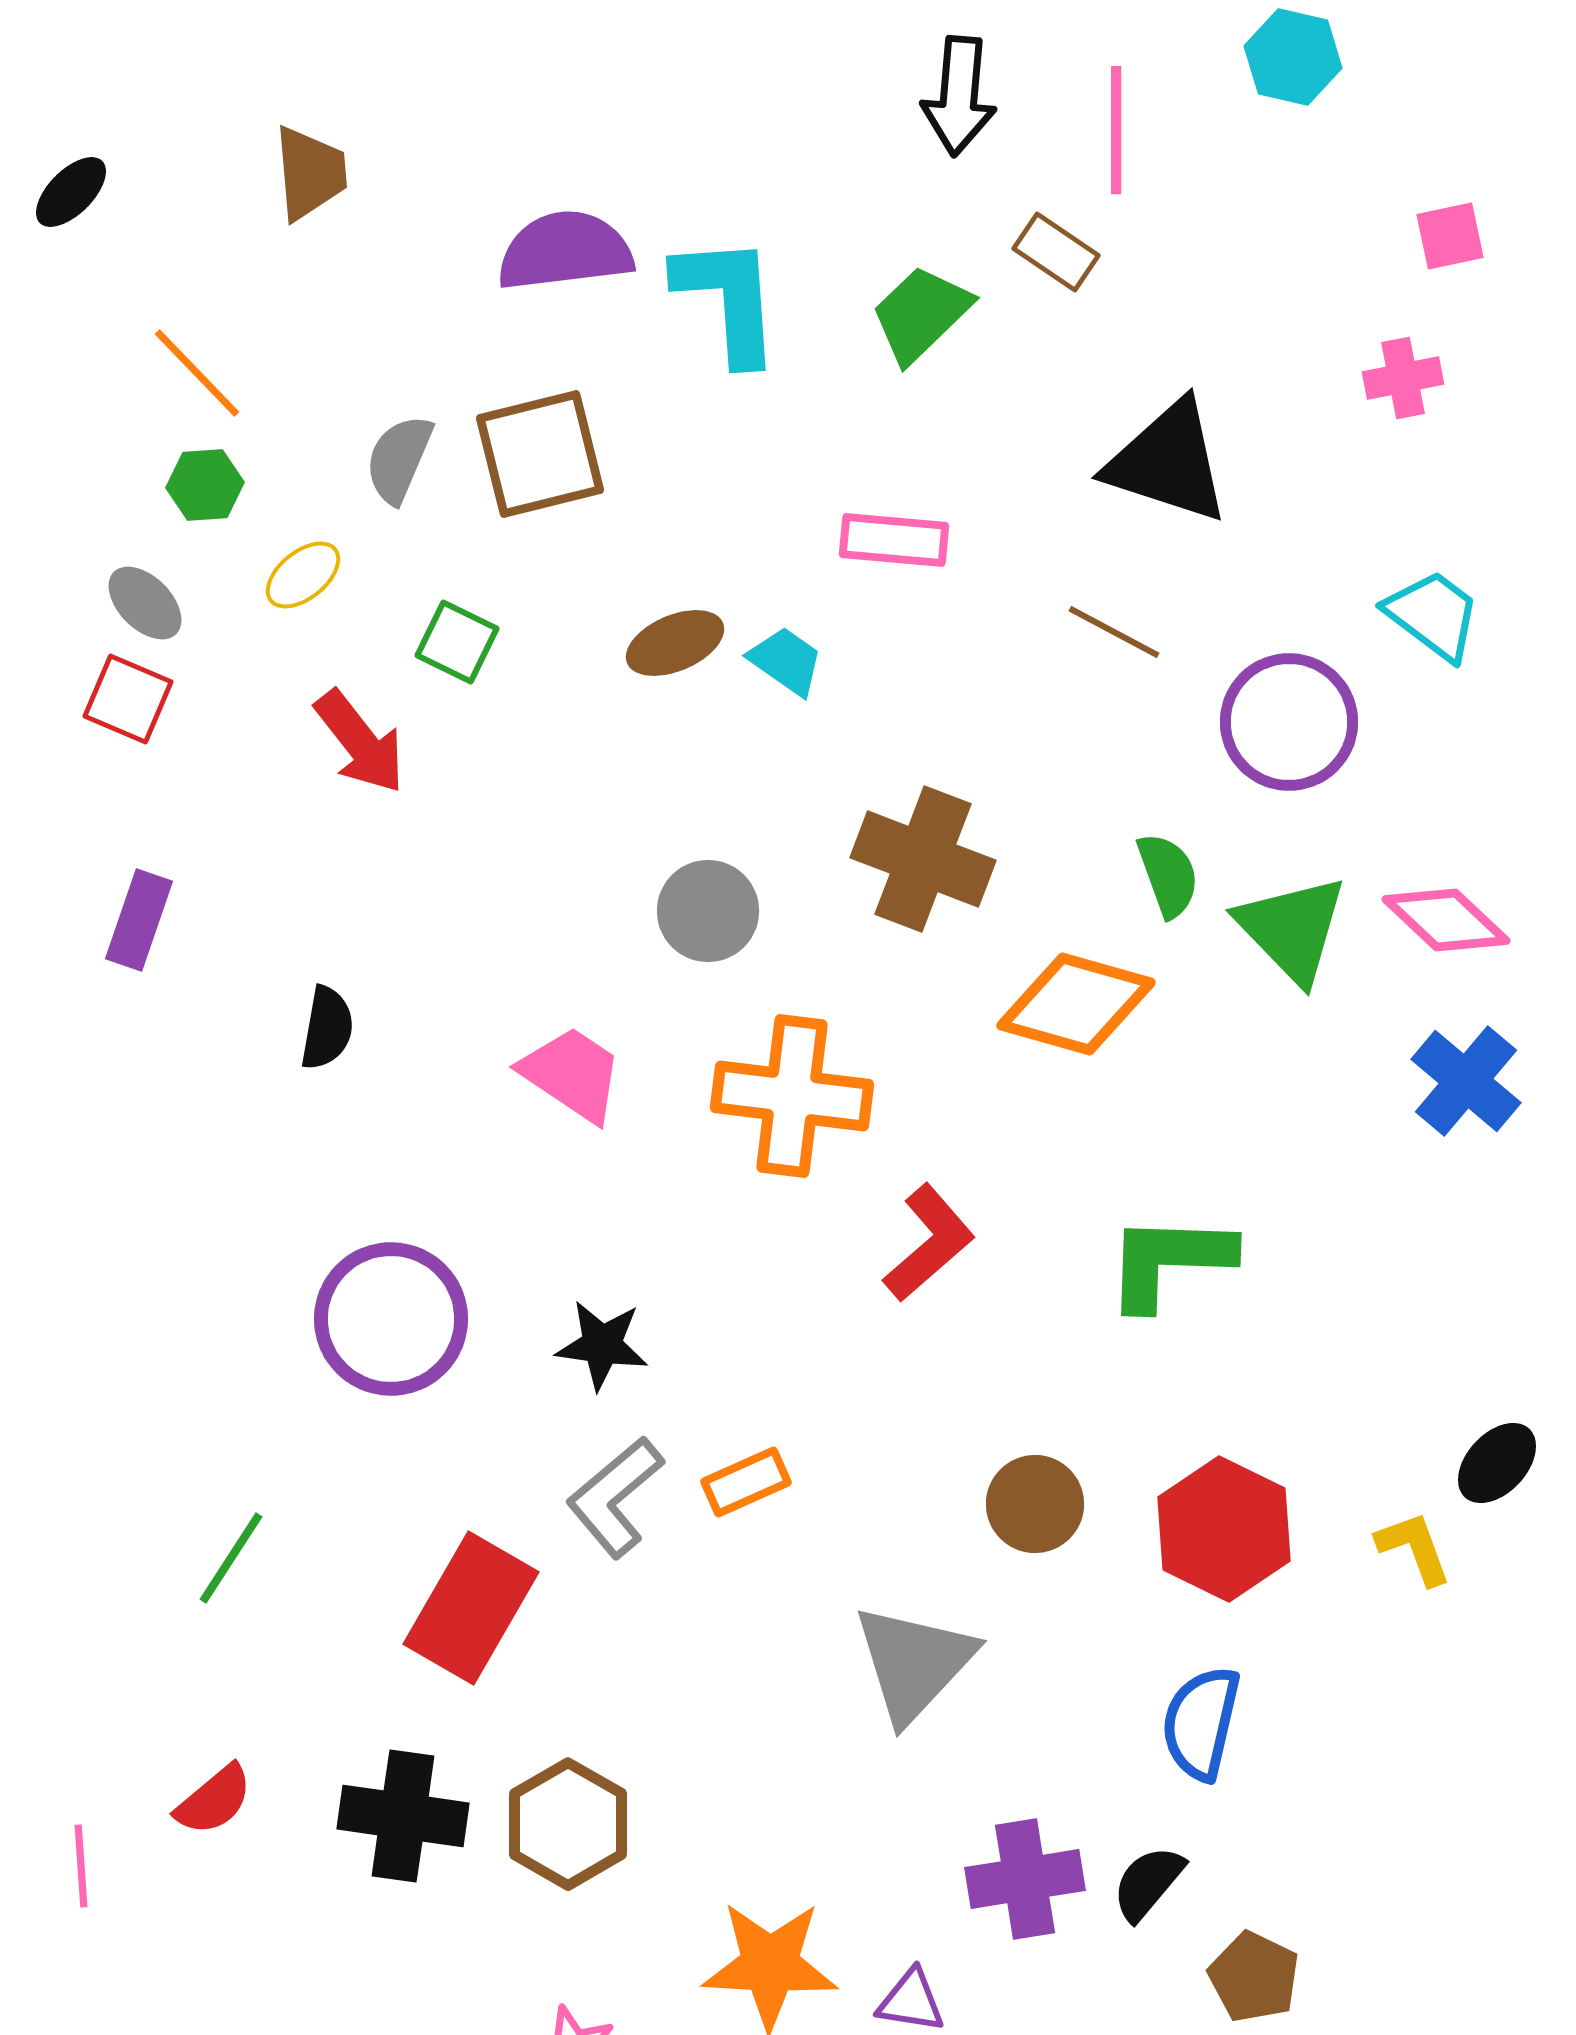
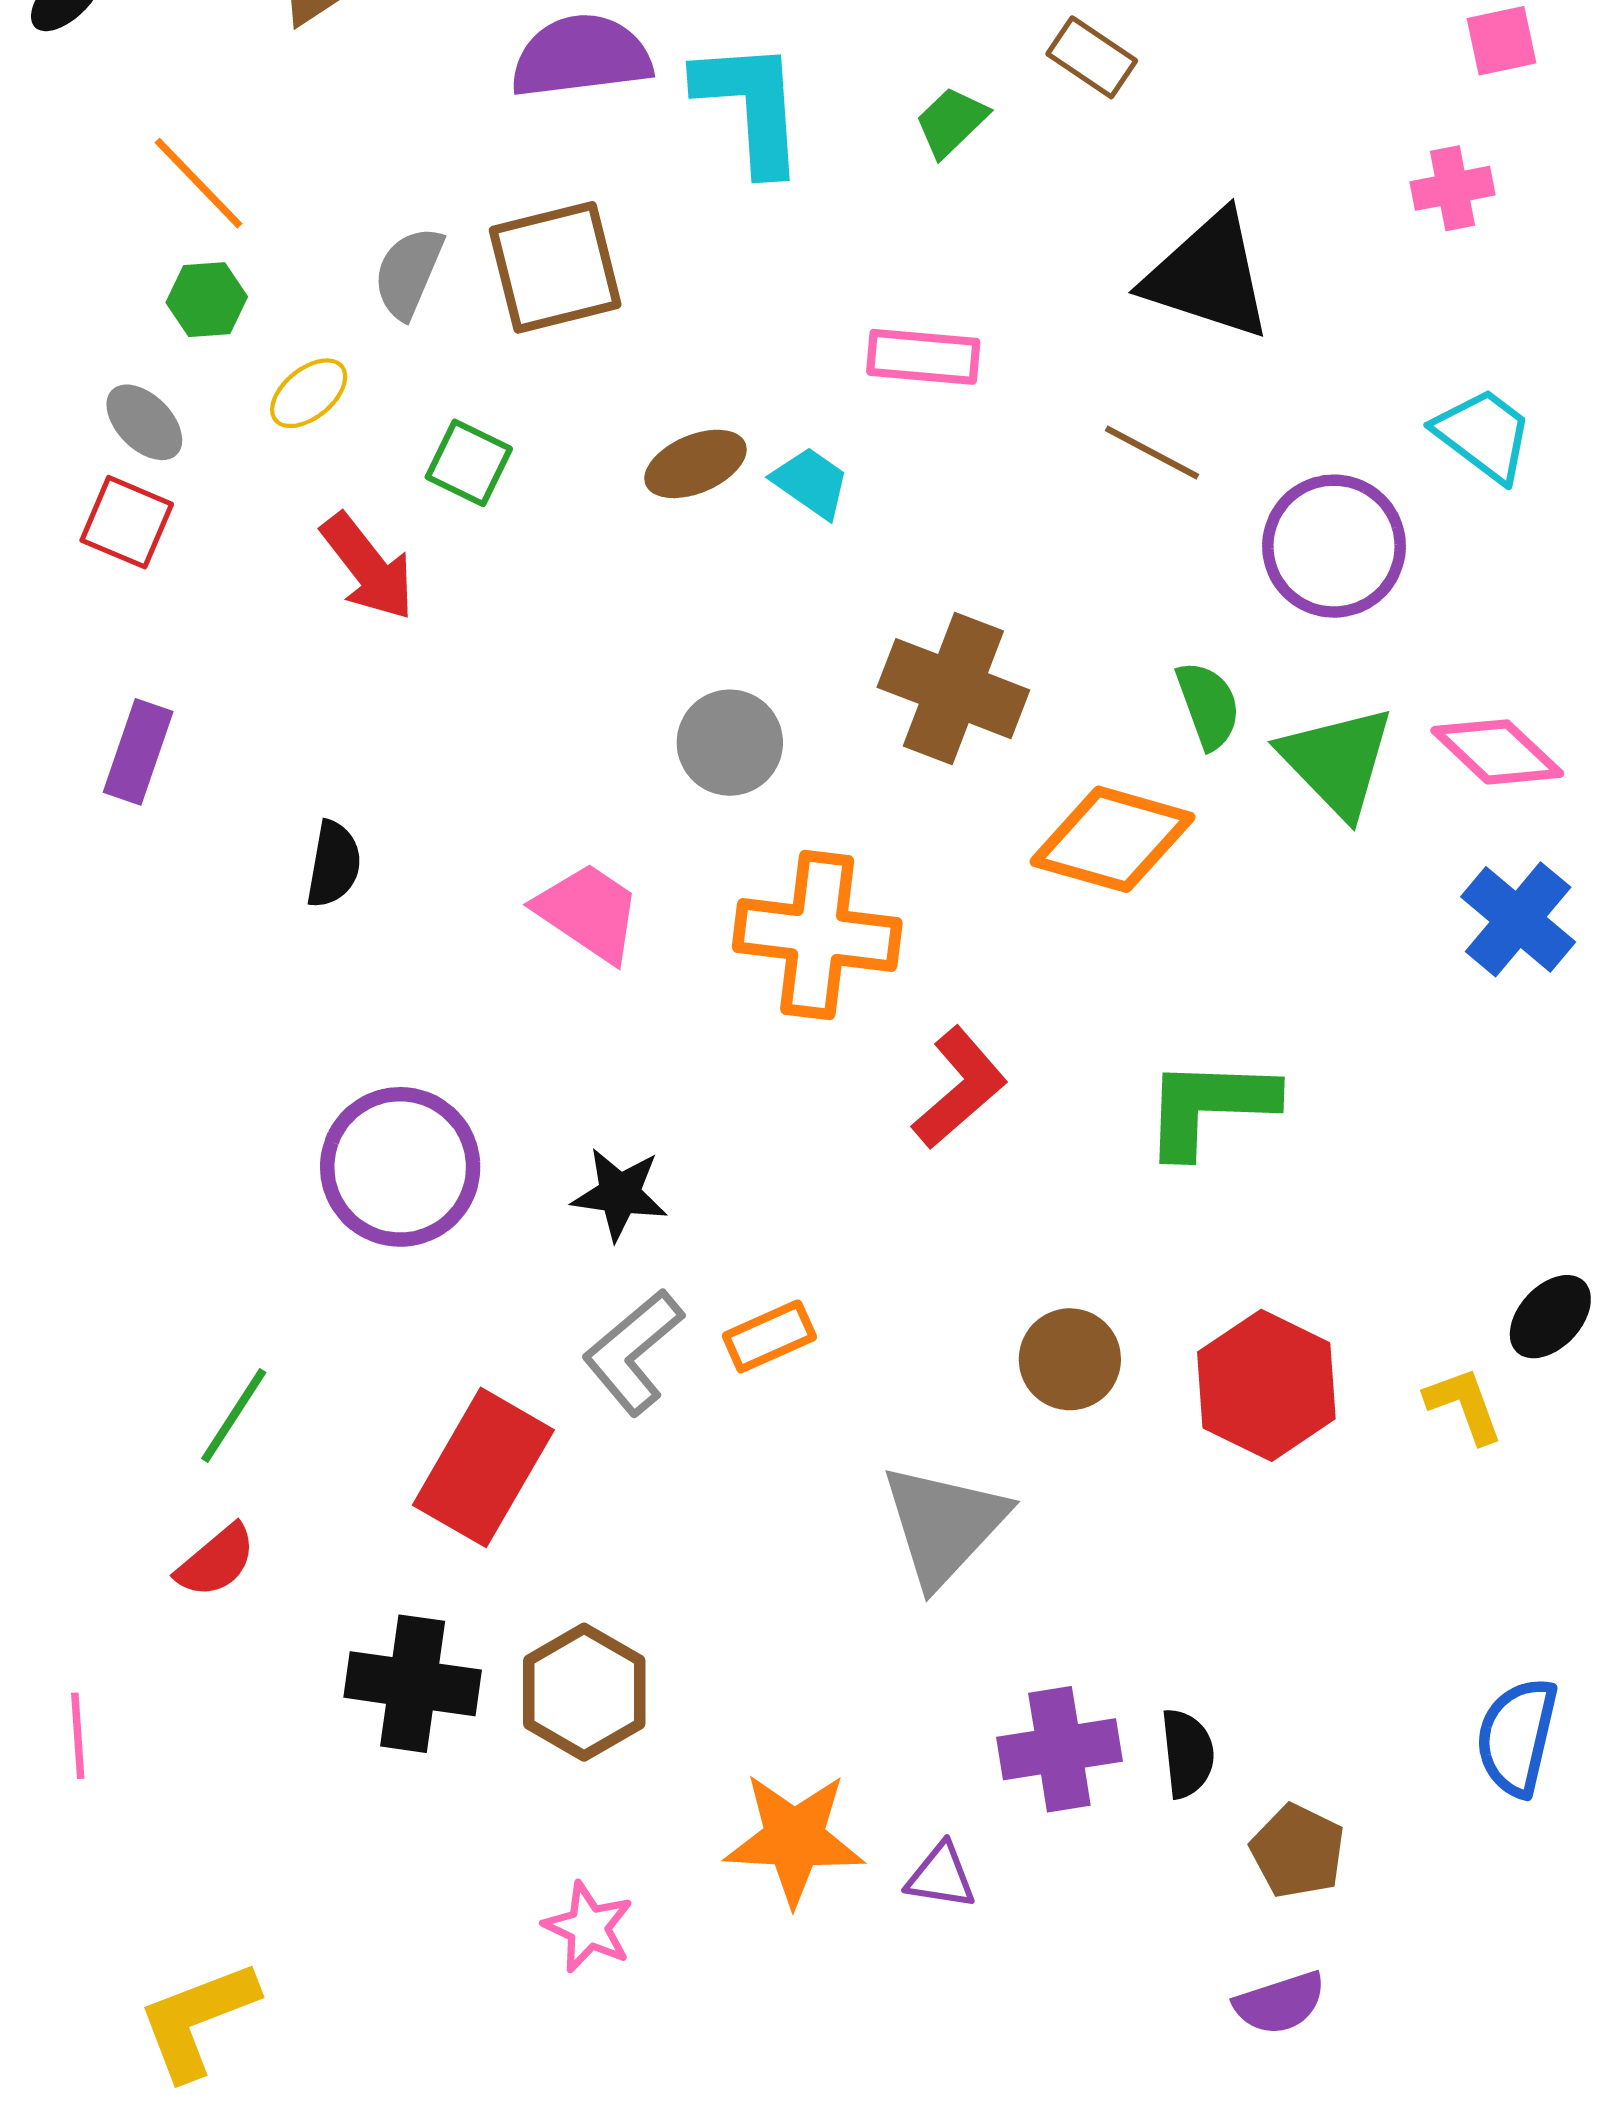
green trapezoid: (921, 314) -> (951, 122), size x0.7
blue semicircle: (1201, 1723) -> (1517, 1737), moved
red semicircle: (214, 1800) -> (216, 1561), moved
black semicircle: (1148, 1883) -> (1187, 1753), turned 134

